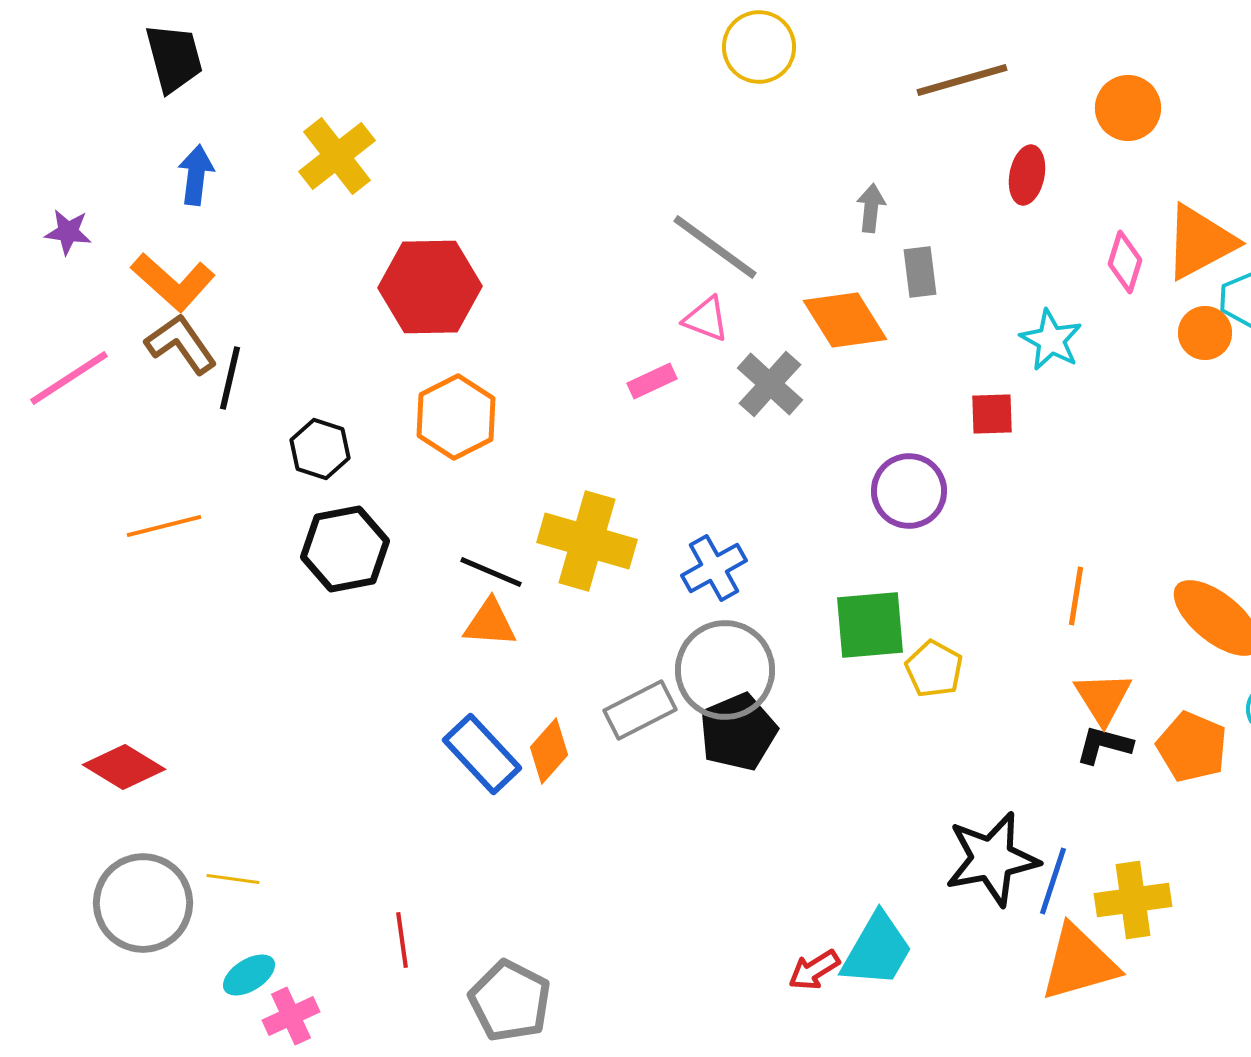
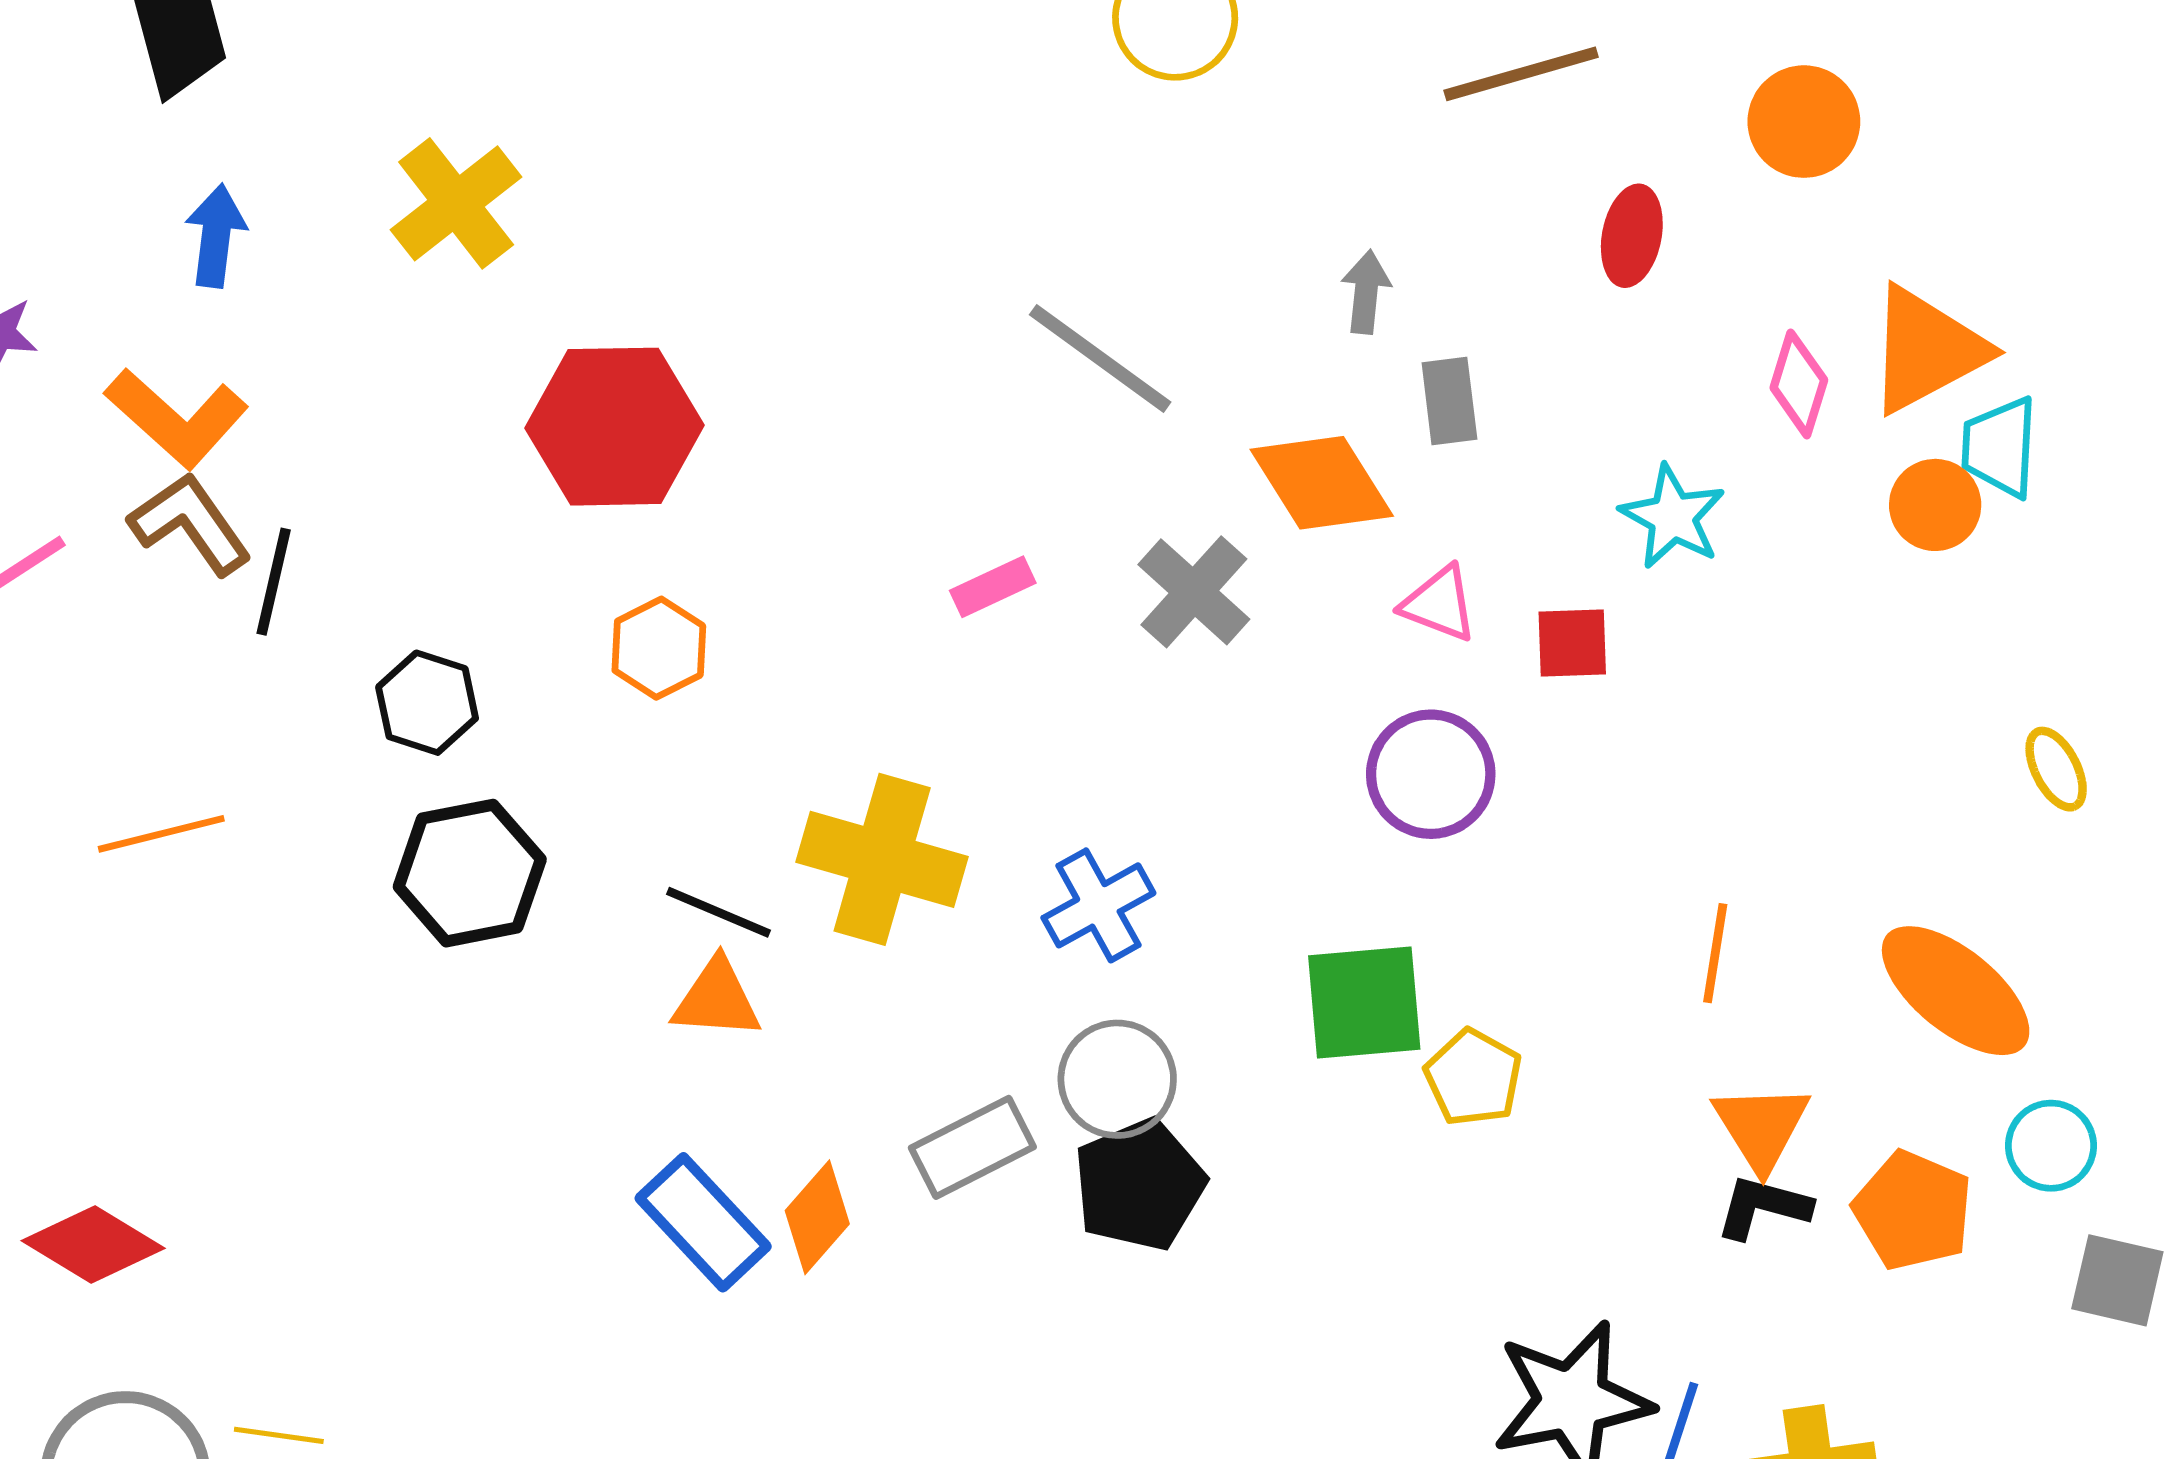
pink triangle: (706, 319) -> (1439, 604), moved
orange hexagon: (456, 417) -> (659, 648), size x0.7
gray circle: (725, 670) -> (1117, 1079), size x0.7

